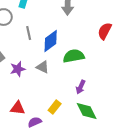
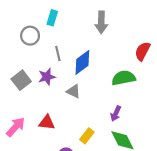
green semicircle: (74, 56) -> (124, 78), moved
purple star: (18, 69) -> (47, 77), moved
red triangle: (18, 108) -> (47, 122), moved

